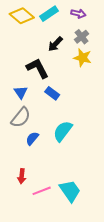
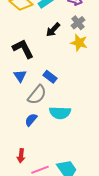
black L-shape: (37, 68) -> (23, 49), moved
gray semicircle: (21, 117) -> (37, 95), moved
cyan semicircle: (63, 131) -> (60, 113), turned -125

